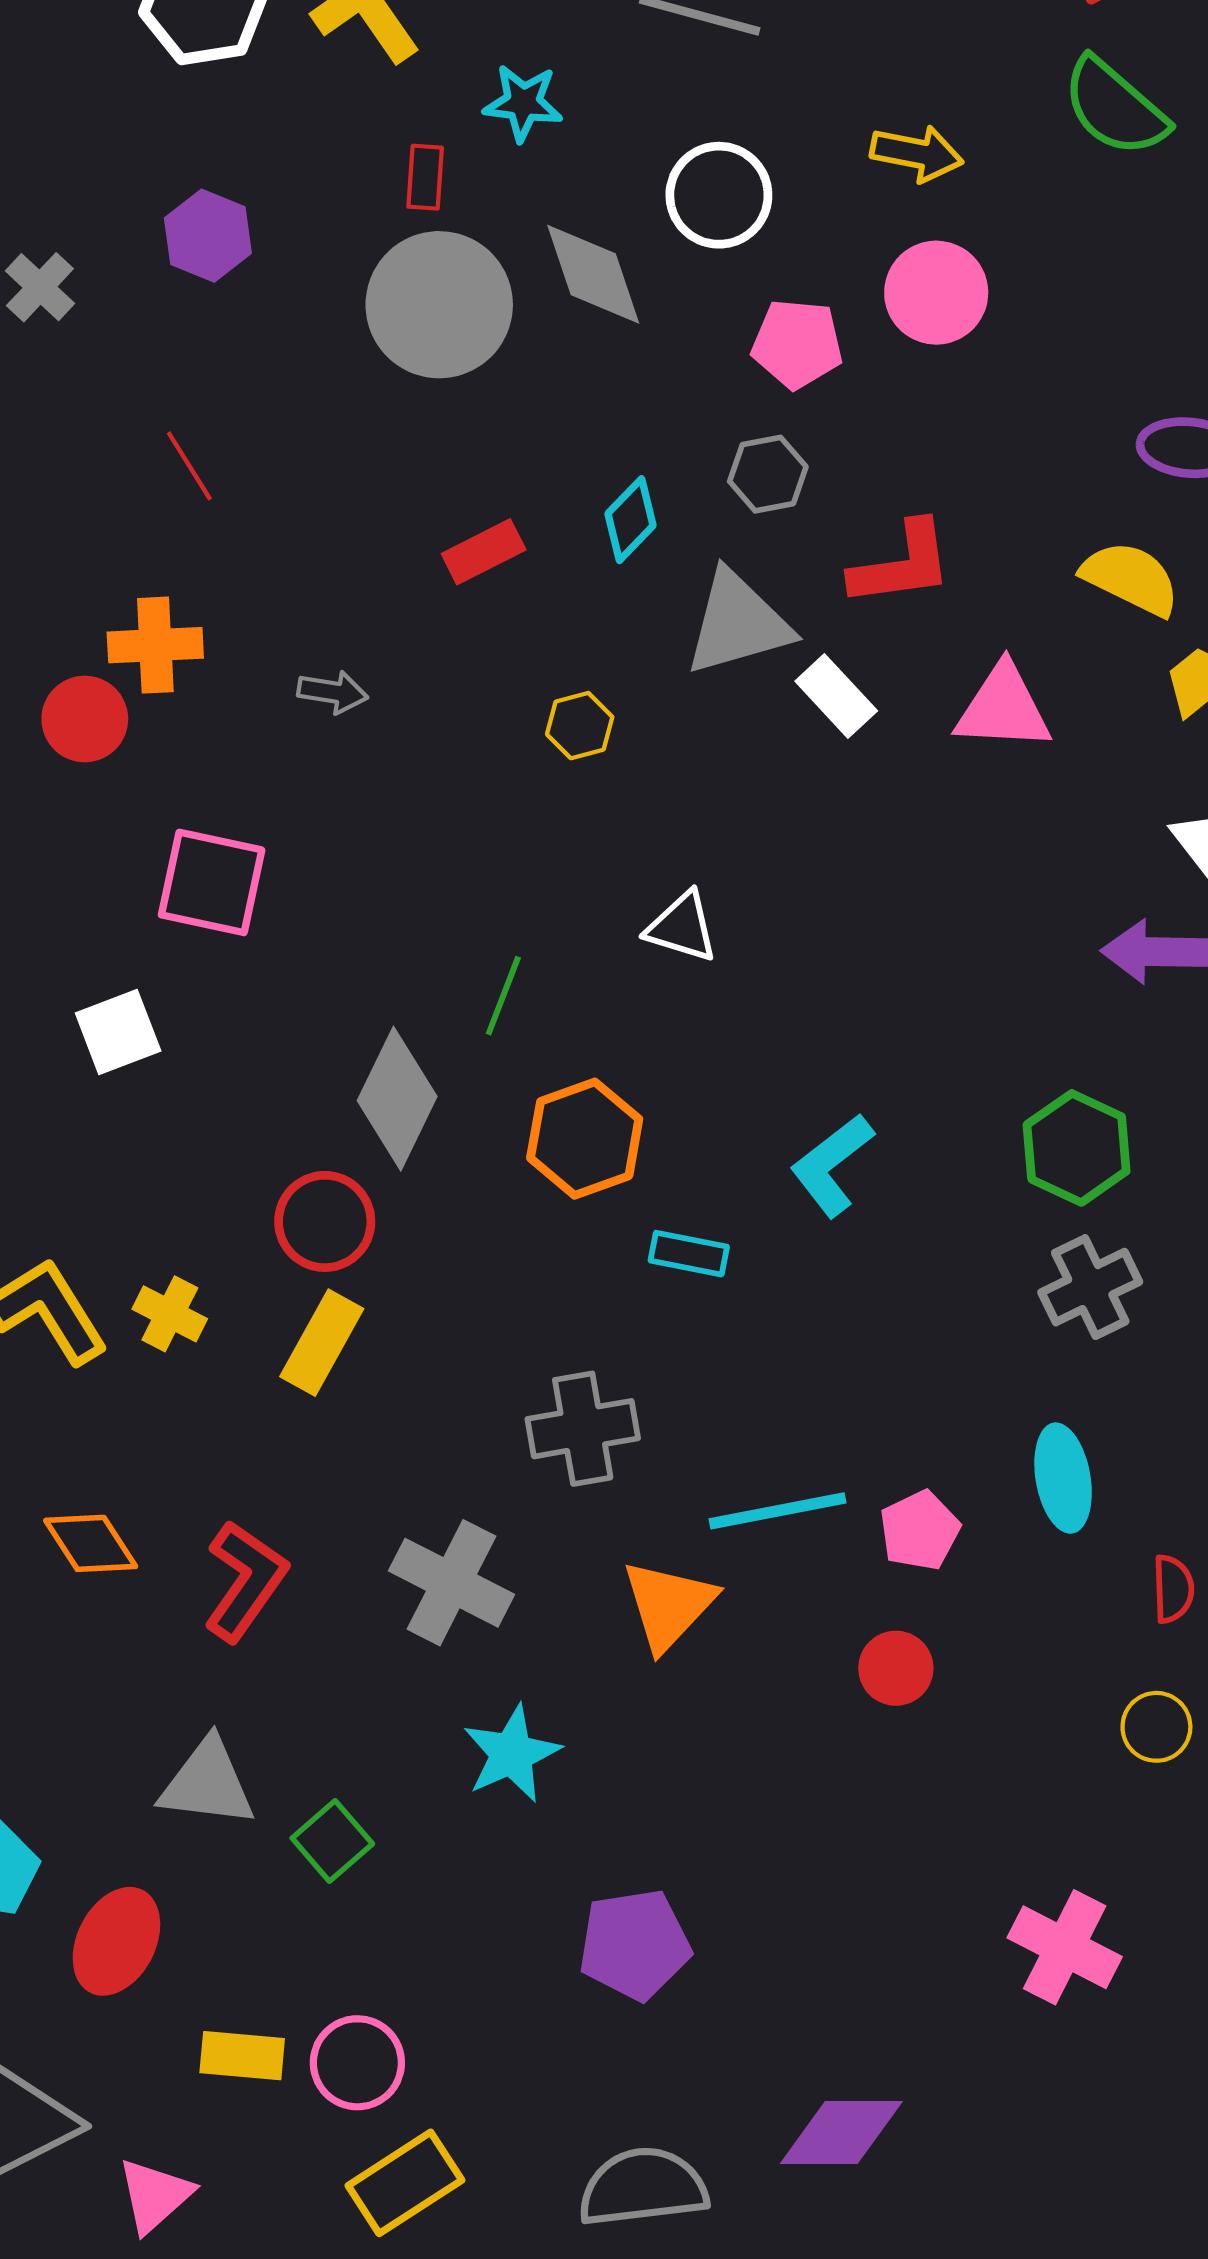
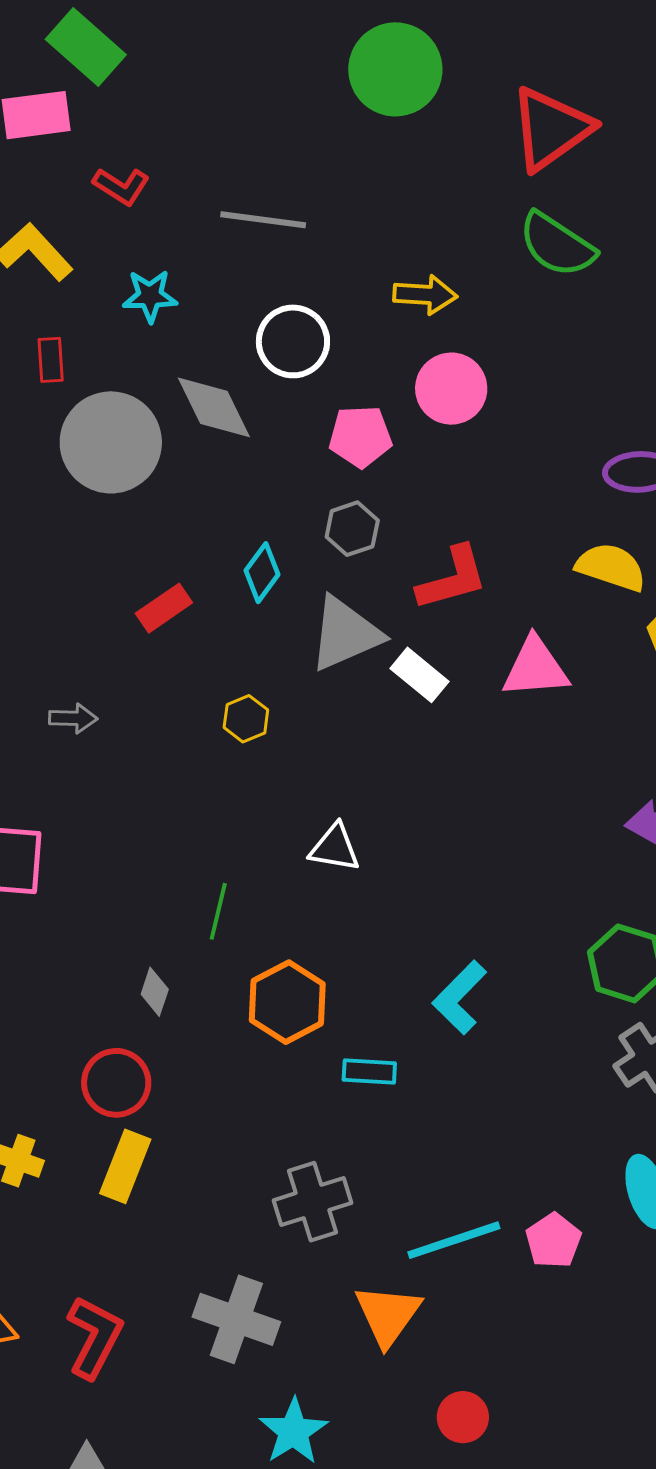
red rectangle: (425, 177) -> (51, 360), moved
gray diamond: (397, 1099) -> (155, 992), size x0.5
red circle: (896, 1668) -> (463, 1417), moved

